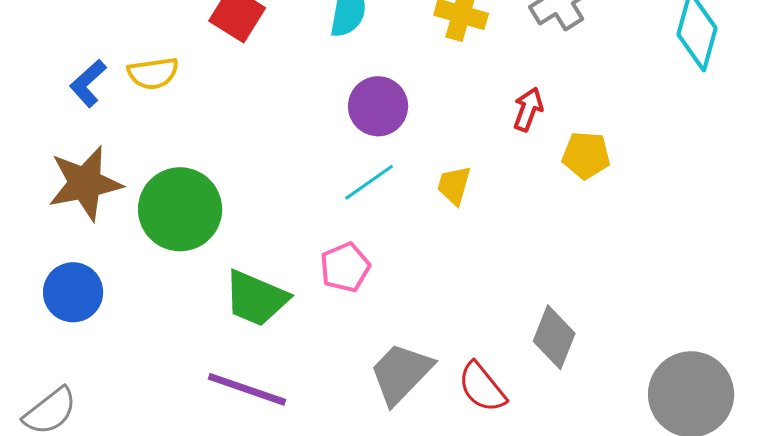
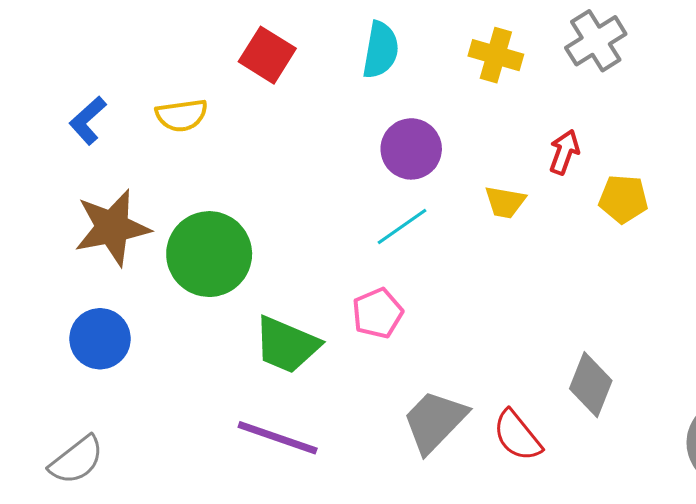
blue L-shape: (88, 83) -> (88, 120), moved
yellow trapezoid: (454, 185) -> (505, 202), moved, turned -96

